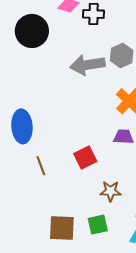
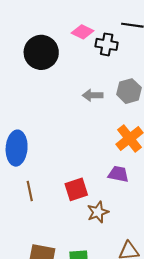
gray arrow: (87, 65) -> (93, 95), size x0.6
brown star: (111, 191) -> (98, 212), moved, turned -30

